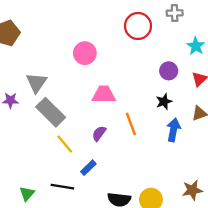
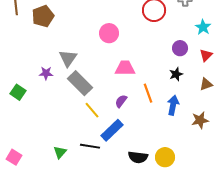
blue arrow: (173, 130) -> (173, 105), moved
blue rectangle: (88, 168) -> (112, 130), size x1.6
brown star: (192, 190) -> (200, 120), moved

